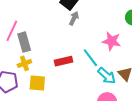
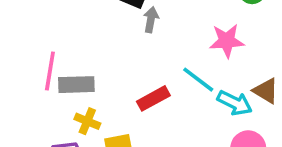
gray rectangle: (24, 42) -> (76, 85), turned -60
yellow cross: (24, 63) -> (87, 121), turned -32

